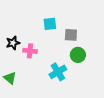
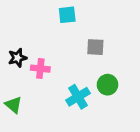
cyan square: (50, 24) -> (67, 15), moved
green circle: (78, 55) -> (108, 85), moved

